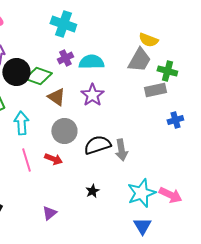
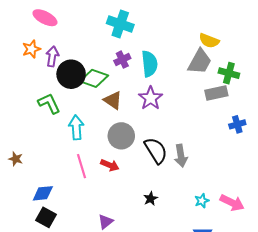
cyan semicircle: (91, 62) -> (149, 64), turned 85
black semicircle: (97, 145) -> (156, 150), turned 76
cyan star: (141, 193) -> (202, 201), size x0.5

